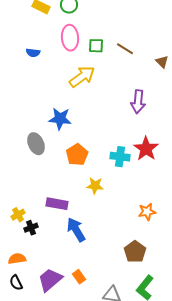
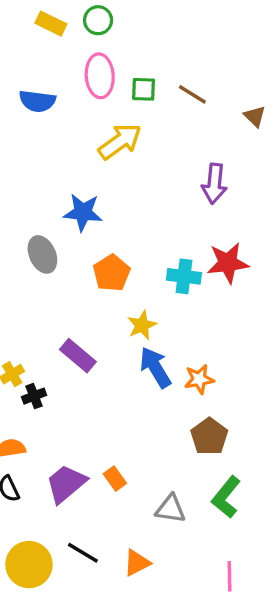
blue semicircle: (33, 53) -> (37, 101), size x1.5
red star: (146, 149) -> (228, 263), turned 30
yellow star: (95, 186) -> (142, 325), turned -30
purple rectangle: (57, 204) -> (78, 356), turned 30
orange star: (147, 212) -> (199, 379), moved
blue arrow: (76, 230) -> (155, 367), moved

